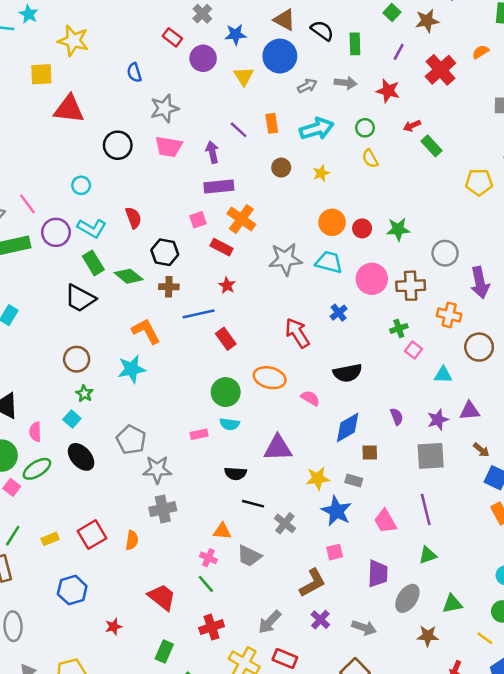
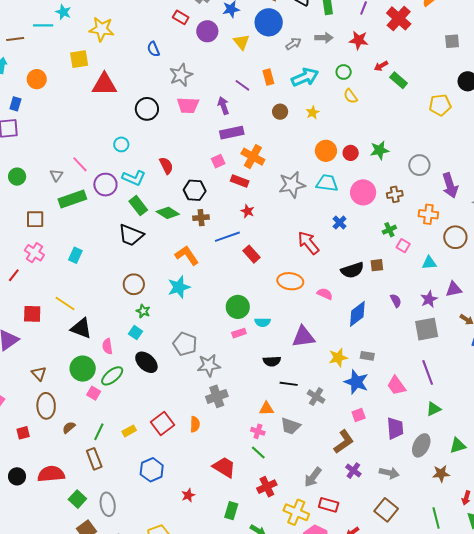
brown cross: (411, 286) -> (395, 194), size x0.7
green circle: (226, 392) -> (238, 307), moved
brown square: (370, 452) -> (377, 265), moved

